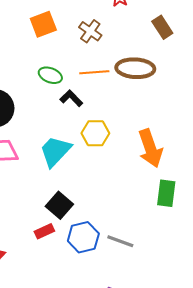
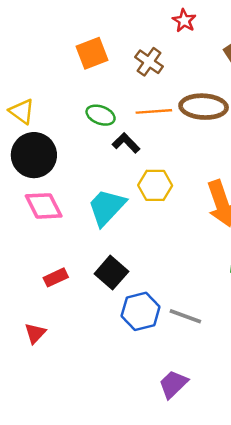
red rectangle: (44, 231) -> (56, 277), moved

